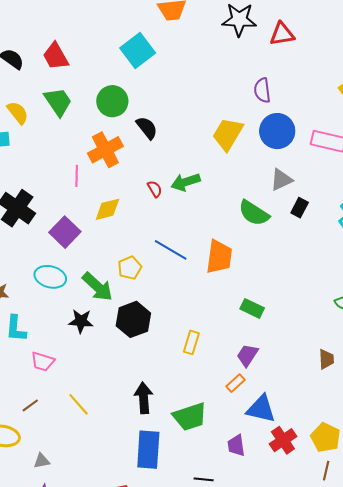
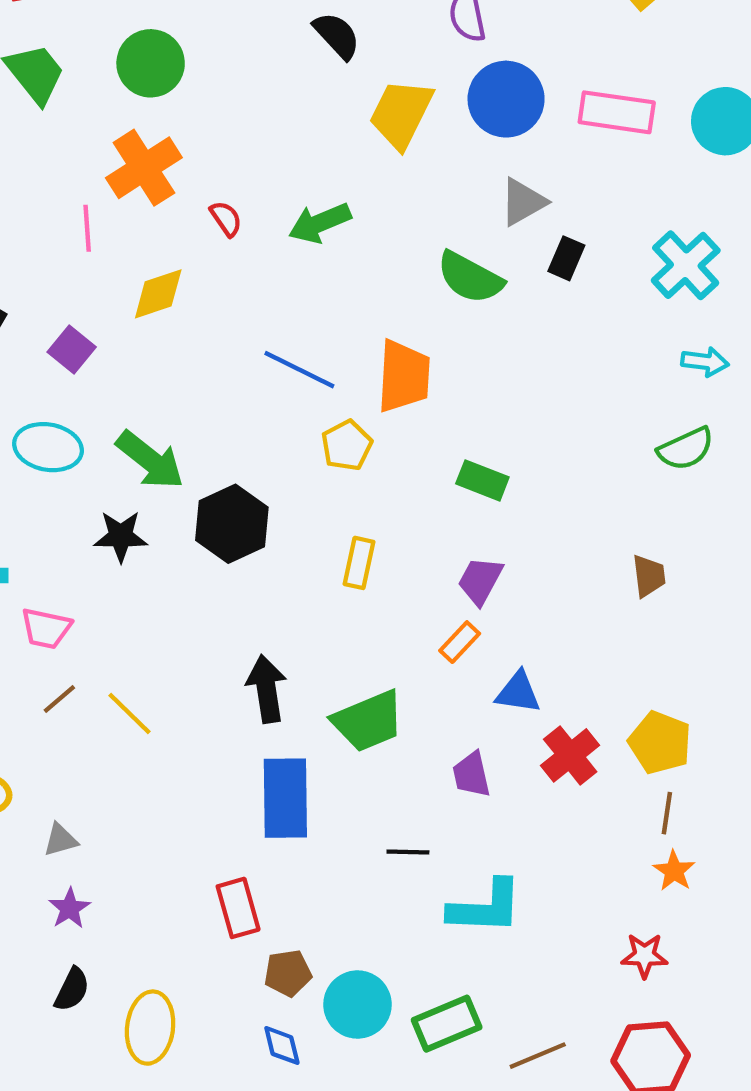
black semicircle: (147, 128) -> (337, 36), moved
red semicircle: (155, 189) -> (226, 219), moved
purple square: (65, 232) -> (72, 350), size x0.7
yellow pentagon: (130, 268) -> (347, 445), moved
brown line: (30, 405) -> (59, 699), moved
blue triangle: (261, 409) -> (518, 692), size x0.7

